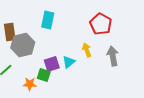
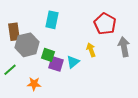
gray arrow: (113, 56) -> (124, 47), moved
purple square: (52, 64) -> (56, 64), turned 35
green square: (44, 75) -> (48, 55), moved

